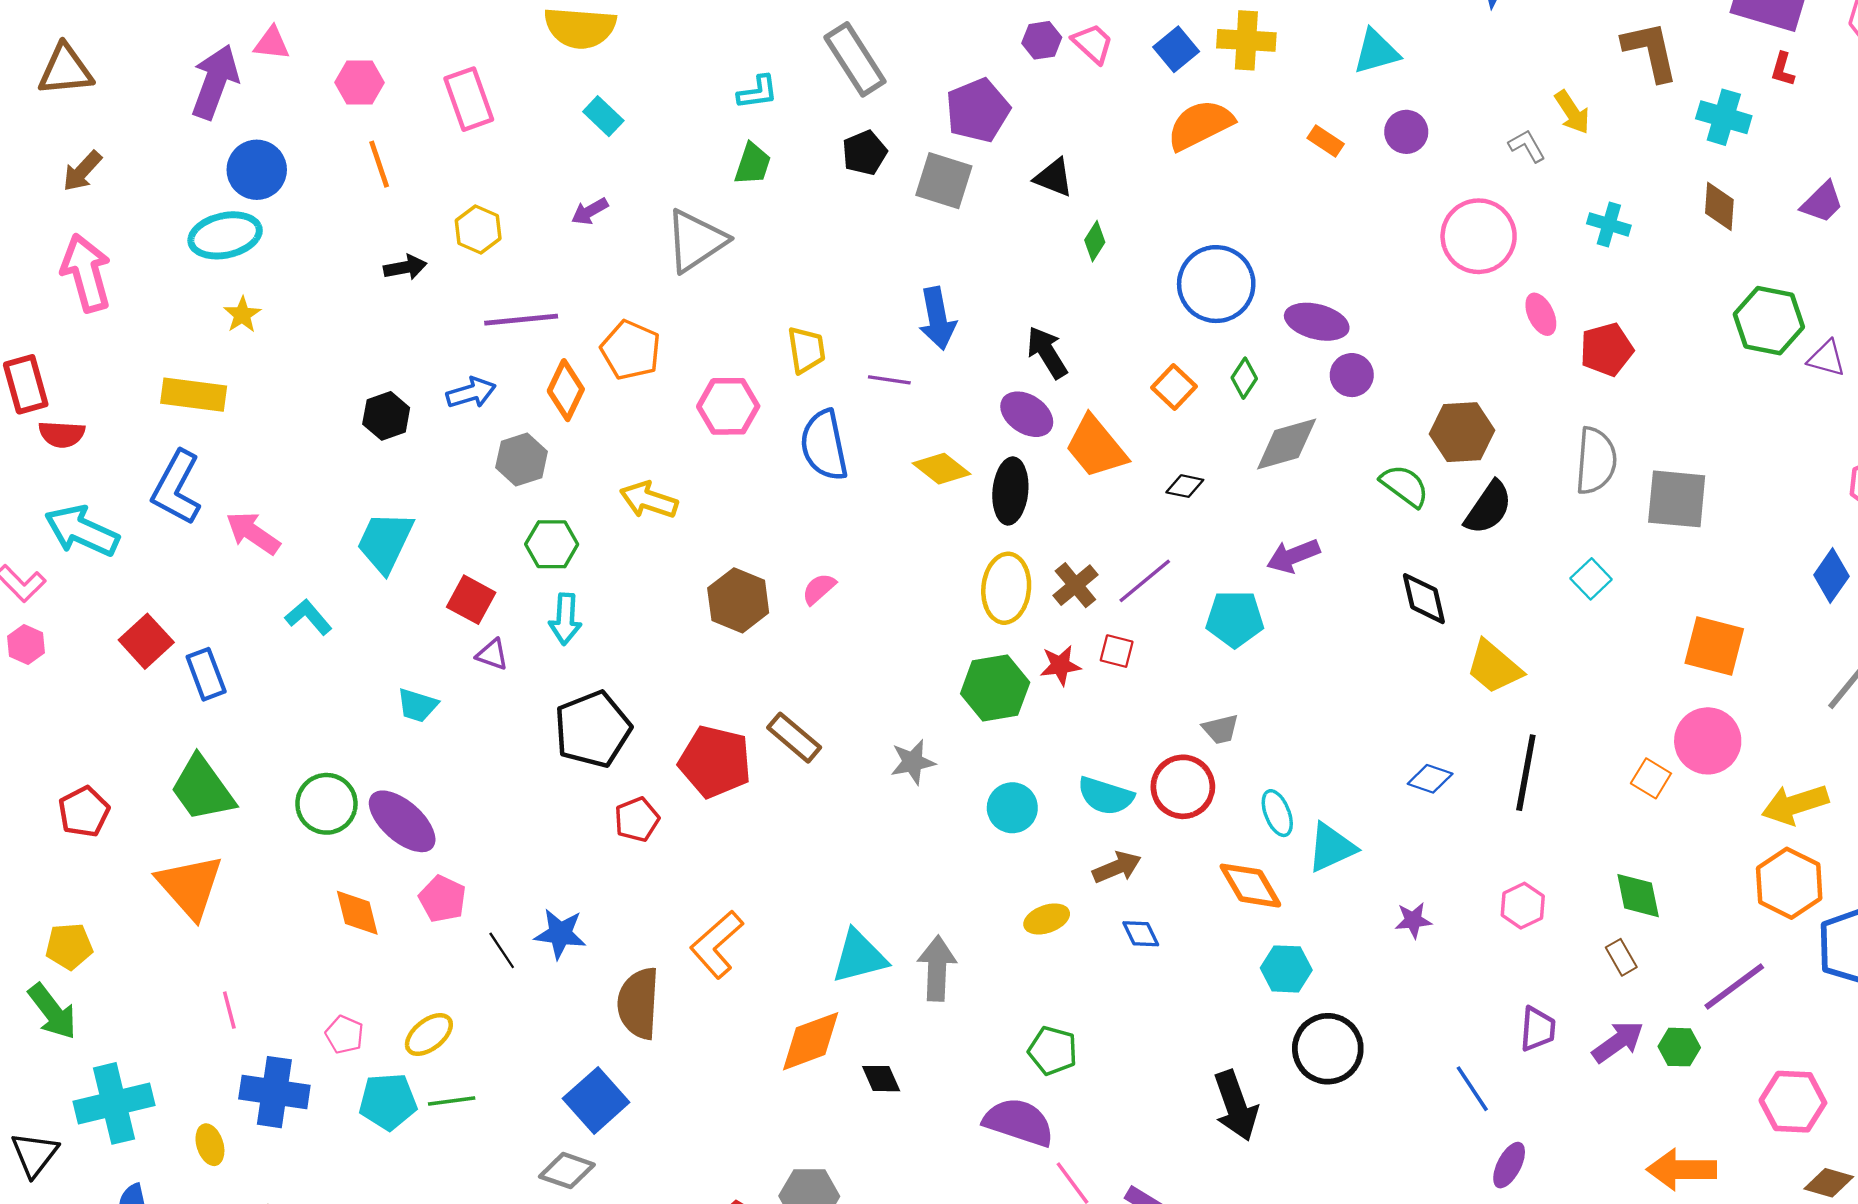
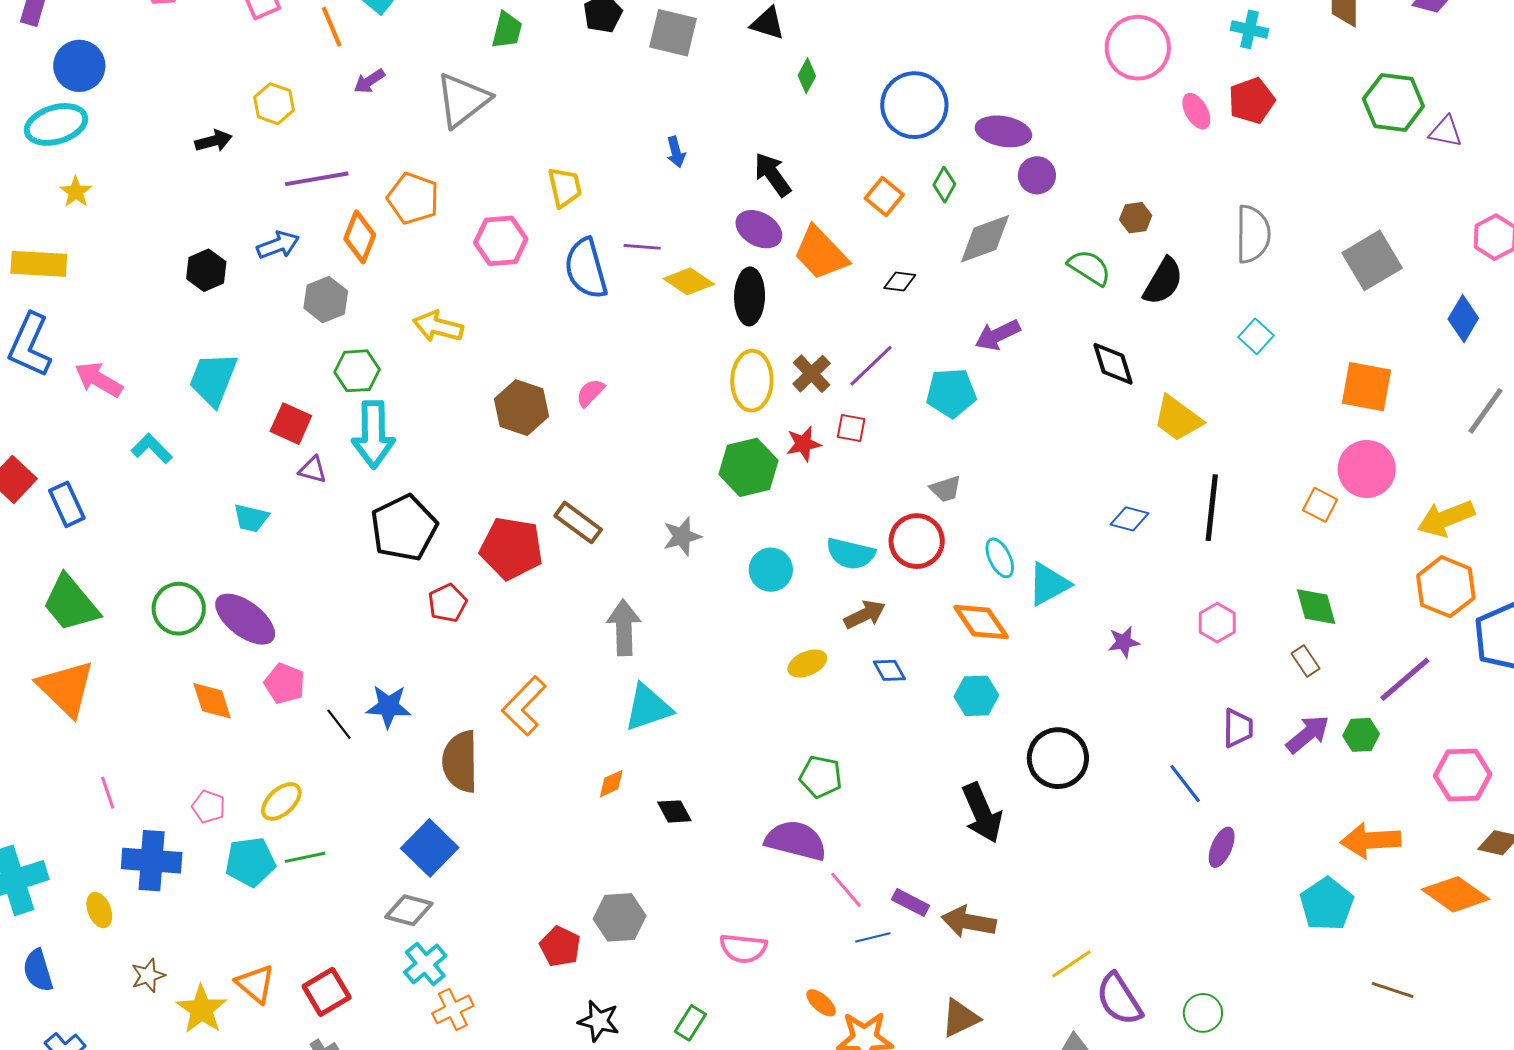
orange line: (379, 164) -> (332, 27), moved
blue arrow: (937, 318) -> (676, 152), size x0.6
red pentagon: (1607, 349) -> (1252, 101), moved
purple line: (889, 380) -> (642, 247), moved
brown hexagon: (1462, 432) -> (1136, 218), size x0.6
gray square: (1677, 499) -> (1372, 260), moved, turned -32
cyan arrow: (565, 619) -> (373, 434), size x1.5
gray arrow: (937, 968) -> (624, 628), moved
cyan hexagon: (1286, 969) -> (976, 696), moved
orange diamond: (811, 1041) -> (611, 784), size x0.5

